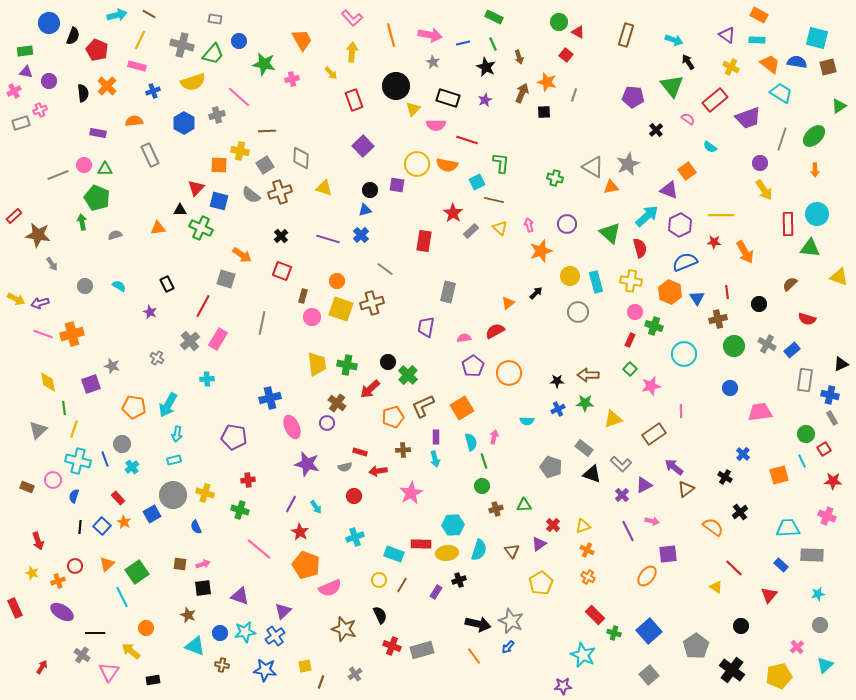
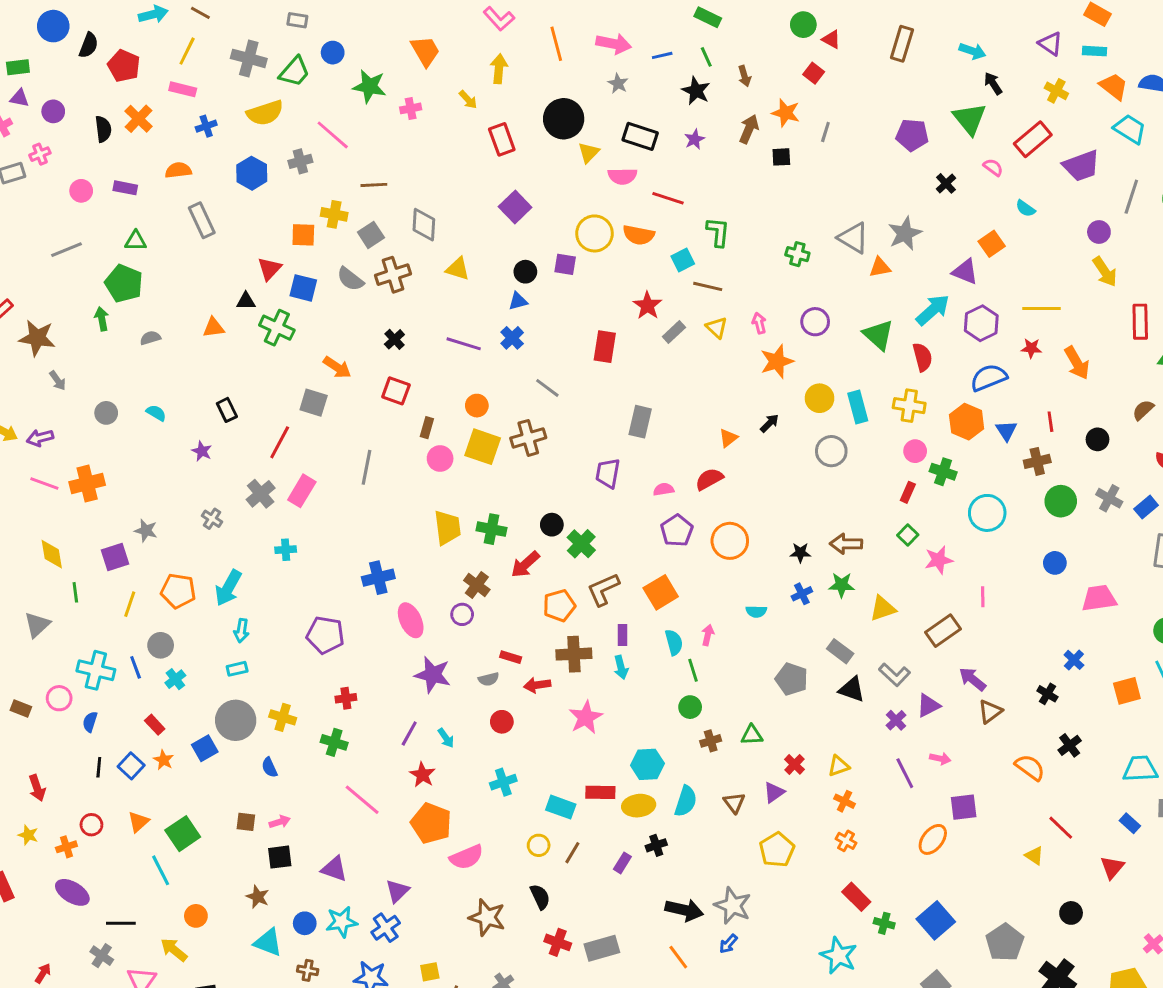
pink circle: (84, 165) -> (81, 191), moved
yellow line: (74, 429) -> (130, 604), moved
brown cross: (403, 450) -> (574, 654), size x1.6

